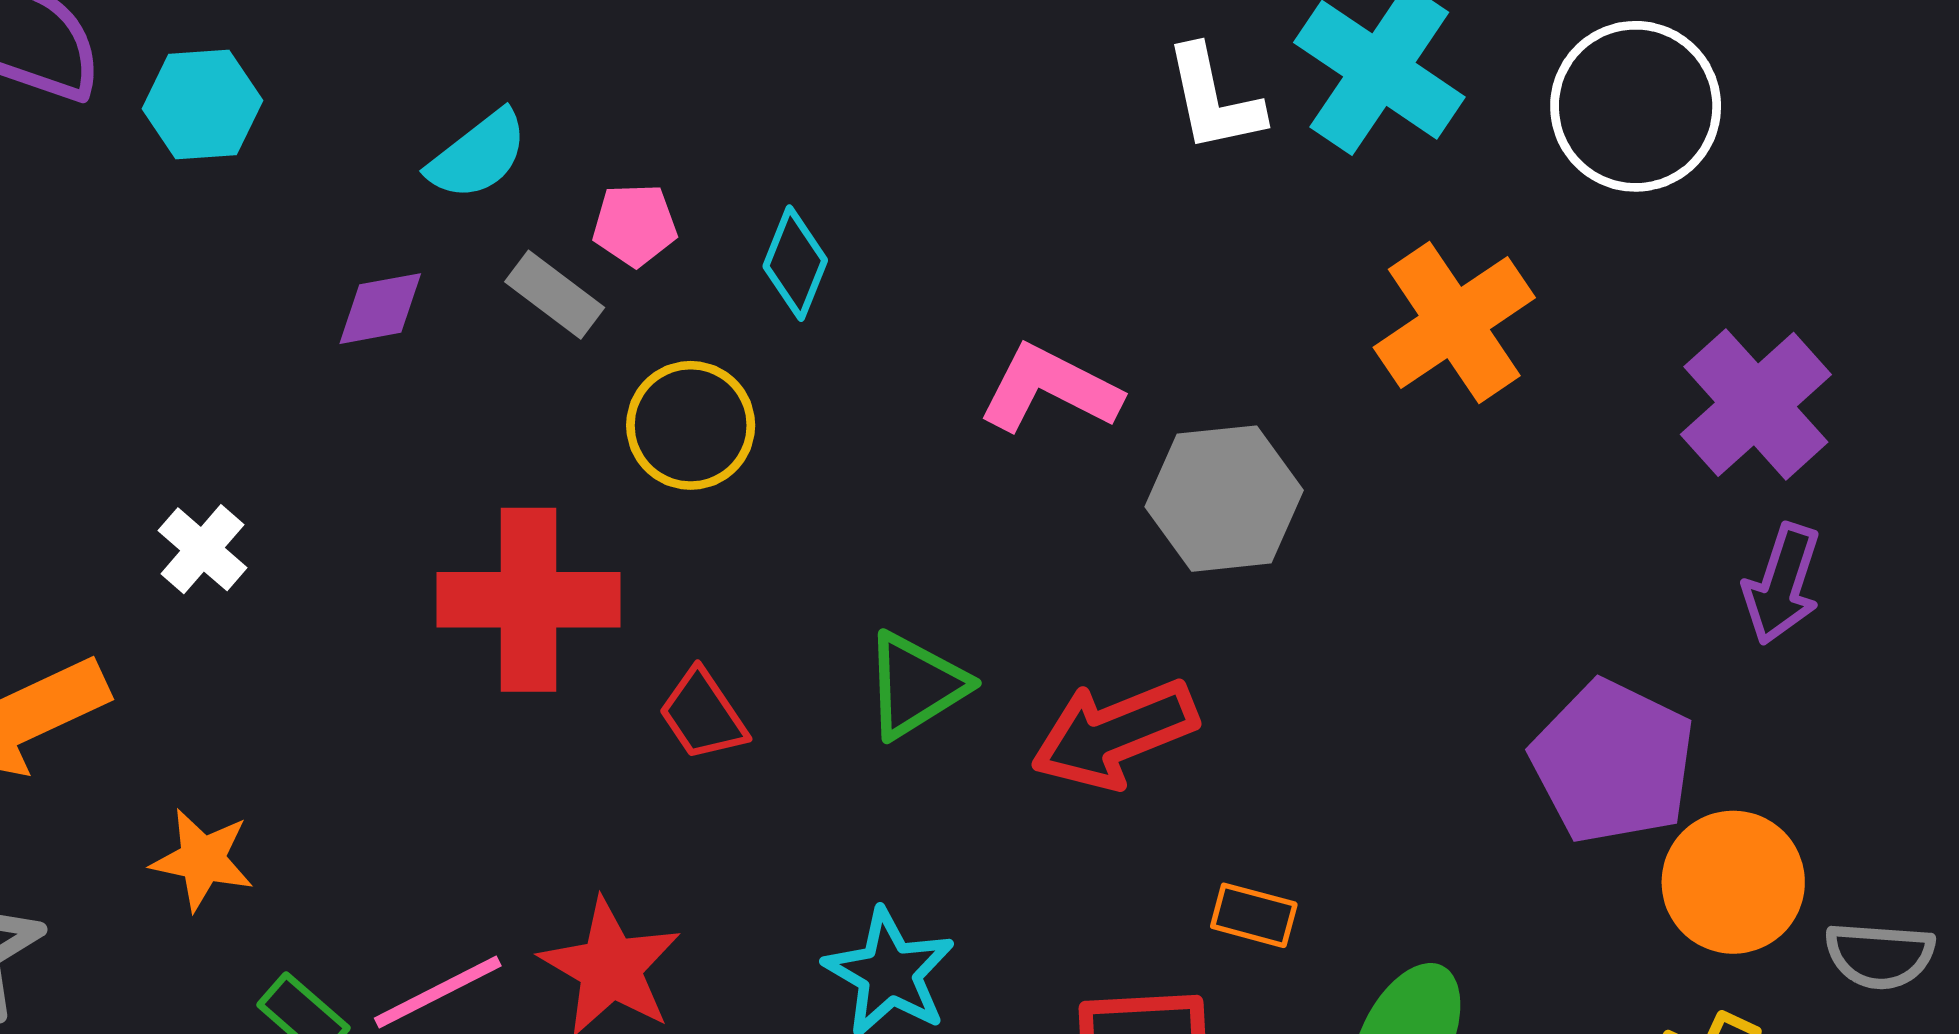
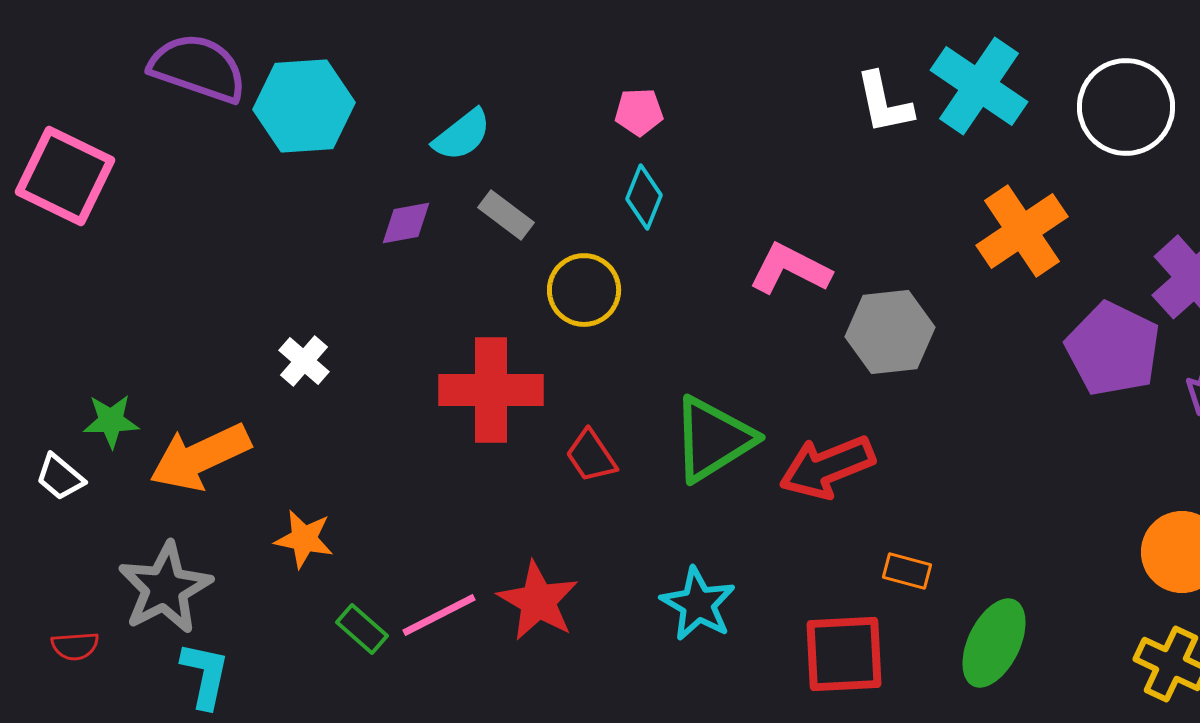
cyan hexagon: (202, 105) -> (304, 106), size x1.5
pink pentagon: (635, 225) -> (639, 112), moved
green triangle: (916, 685) -> (713, 439), size x1.4
purple pentagon: (1613, 762) -> (1113, 349), moved

